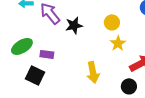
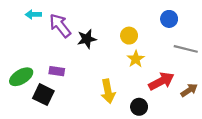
green ellipse: (22, 46) -> (21, 77), moved
black circle: (129, 86) -> (139, 107), moved

